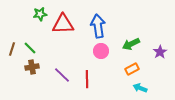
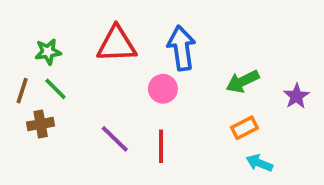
green star: (40, 14) -> (48, 52), moved
pink circle: (101, 51) -> (163, 89), moved
brown cross: (32, 67) -> (41, 124), moved

